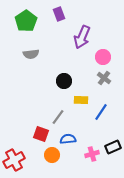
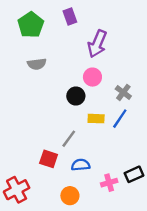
pink circle: (103, 57) -> (92, 77), moved
blue line: (101, 112) -> (120, 119), moved
orange circle: (52, 155) -> (70, 196), moved

